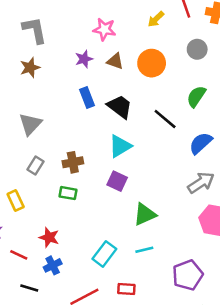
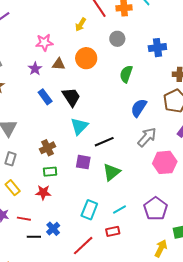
black trapezoid: (120, 107) -> (71, 97), turned 35
black line: (165, 119) -> (104, 142), moved, turned -48
gray rectangle: (36, 166) -> (10, 159), moved
purple square: (117, 181) -> (83, 162), moved
red star: (49, 237) -> (43, 192), moved
cyan line: (144, 250) -> (119, 209), moved
red line: (19, 255) -> (24, 219), moved
black line: (29, 288) -> (34, 237), moved

